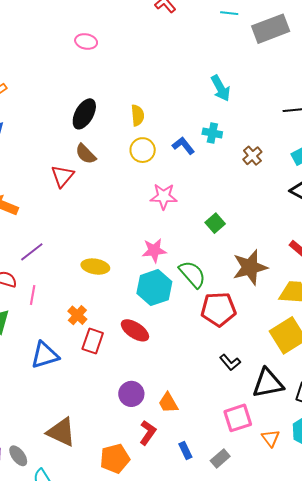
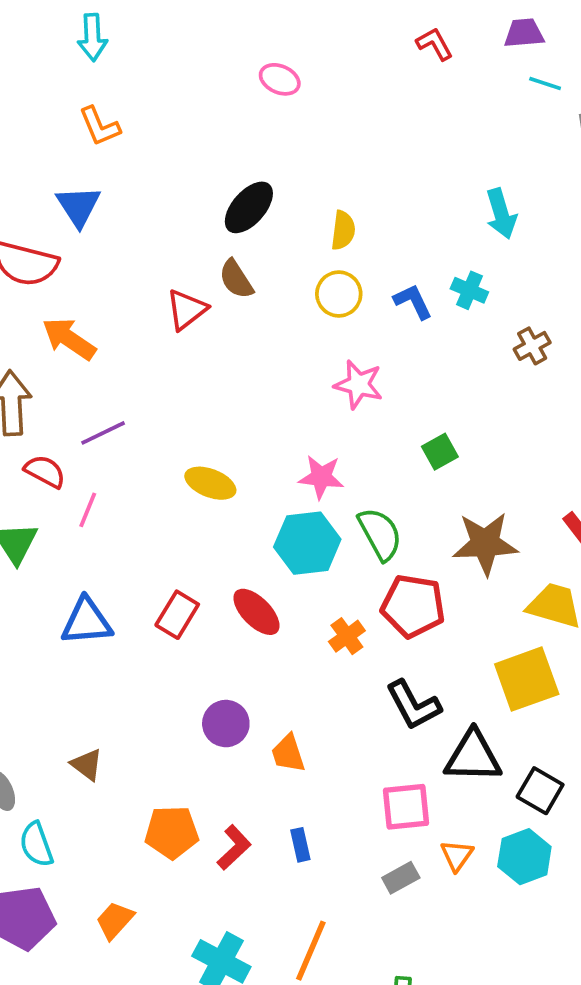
orange cross: (77, 315) -> (347, 636), moved
black L-shape: (230, 362) -> (413, 705), size x1.5
brown triangle: (61, 432) -> (87, 765), size x0.6
red L-shape: (148, 433) -> (234, 847), moved
gray rectangle: (220, 459) -> (401, 878), moved

